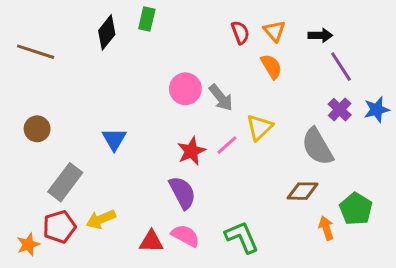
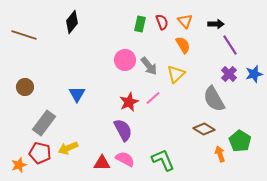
green rectangle: (147, 19) -> (140, 24), moved
yellow triangle: (260, 127) -> (176, 74), moved
brown diamond: (303, 191) -> (204, 129), turned 30
red pentagon: (59, 227) -> (40, 153), turned 30

